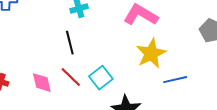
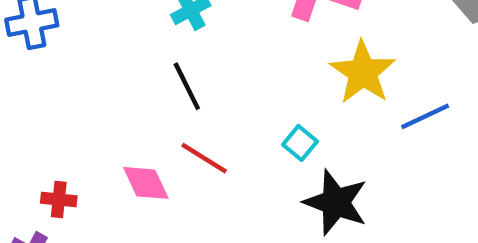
cyan square: (101, 78) -> (300, 143), moved, size x0.7

